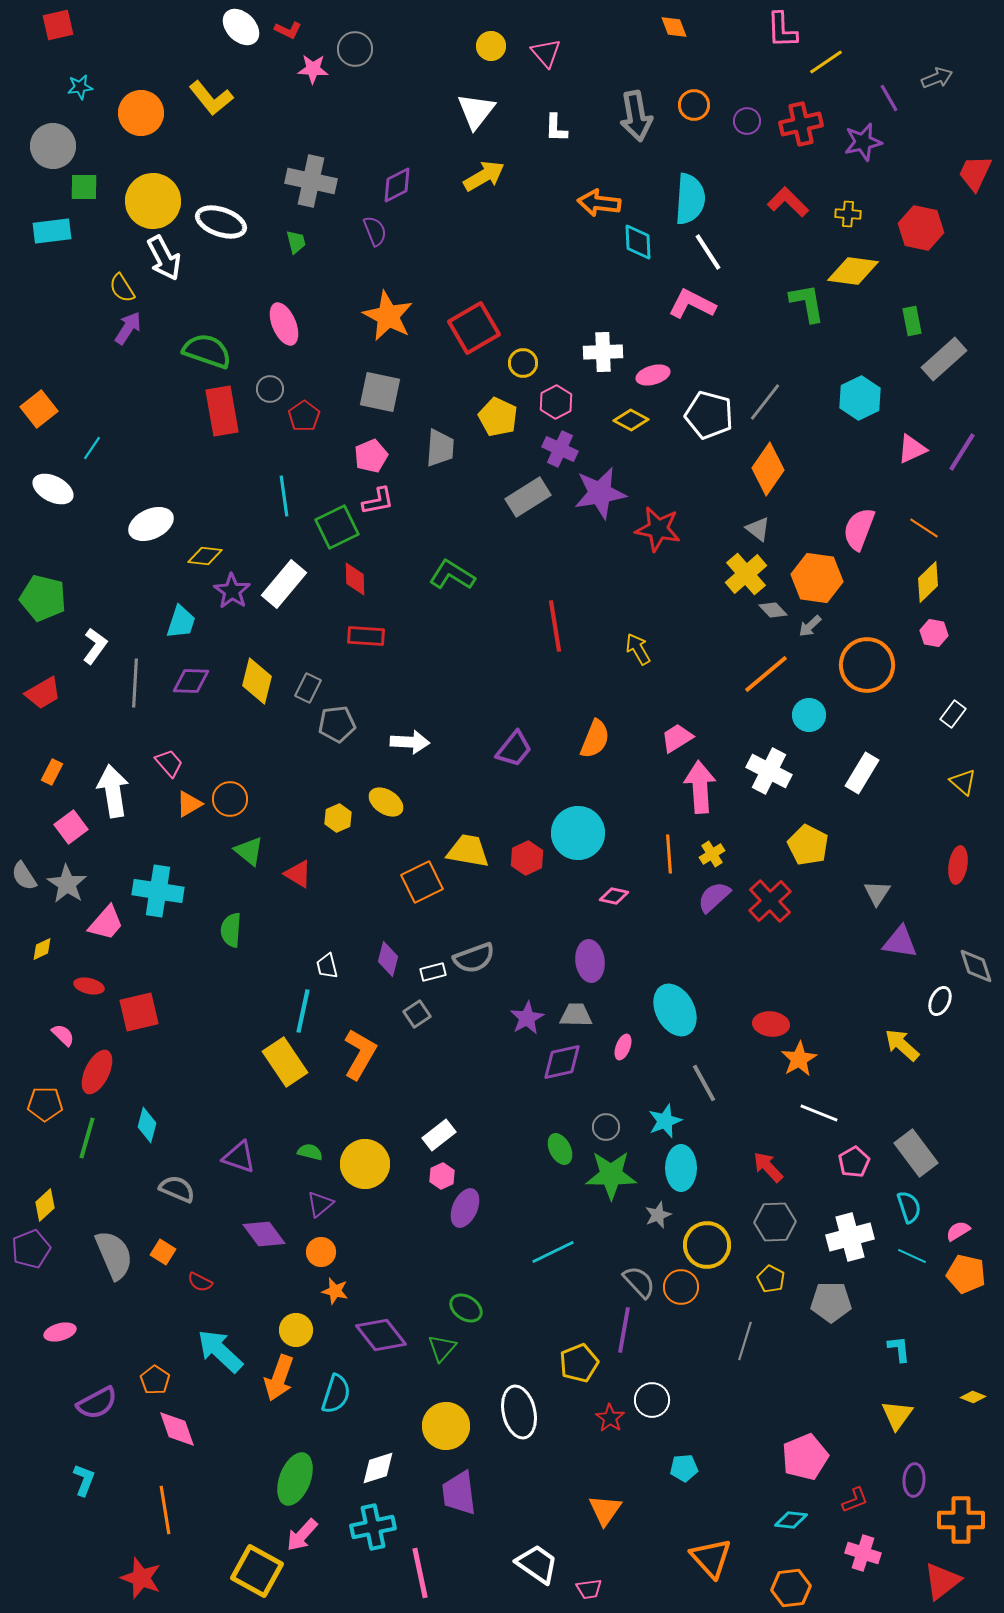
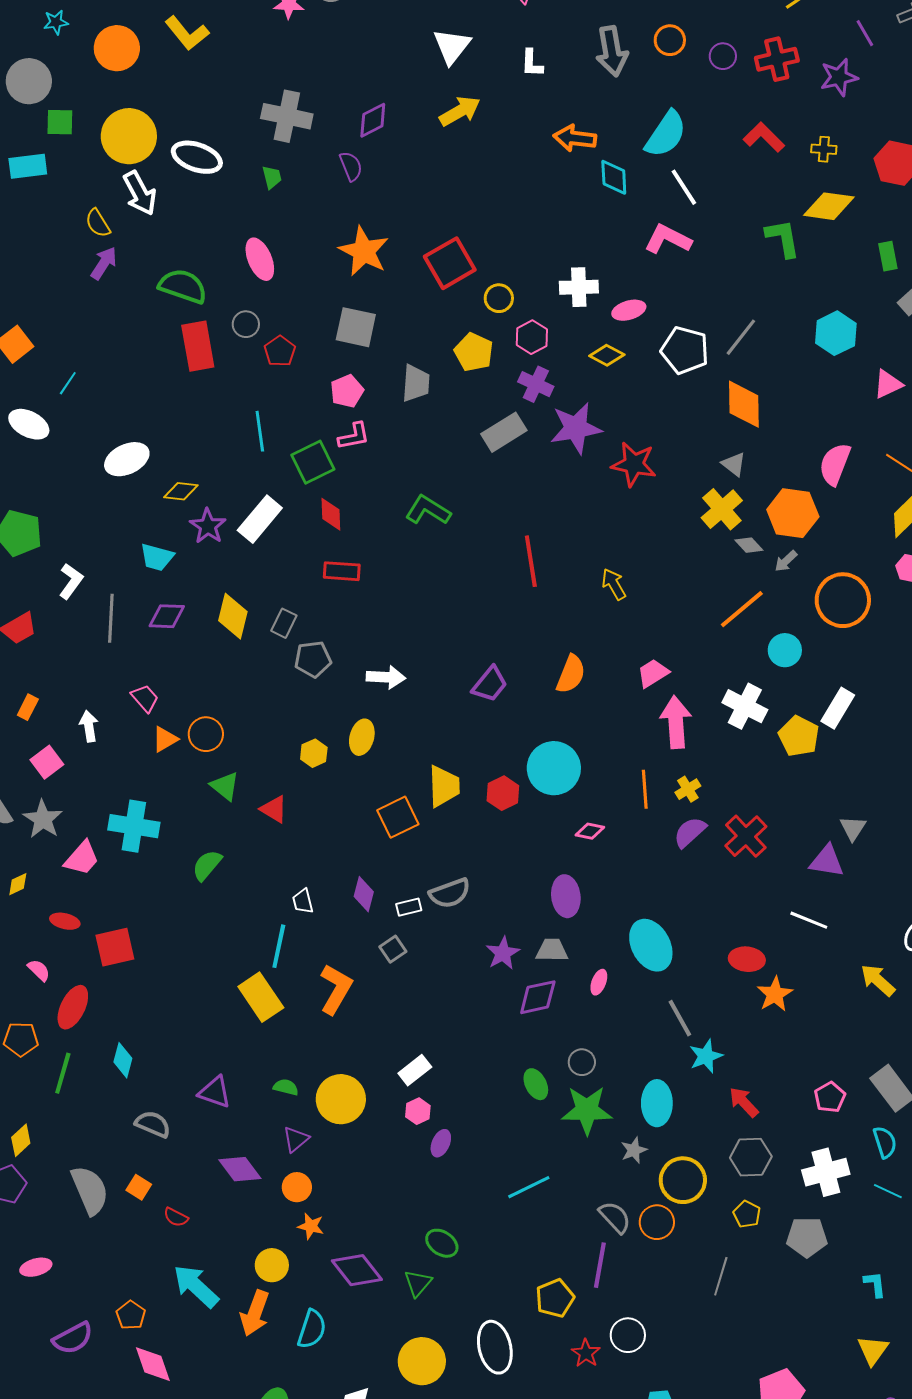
cyan semicircle: (690, 199) -> (666, 134), turned 30
orange diamond: (768, 469) -> (744, 404), turned -36
cyan trapezoid: (181, 622) -> (157, 557), turned 87
white arrow: (113, 791) -> (89, 726), size x0.6
yellow ellipse: (386, 802) -> (362, 737), turned 72
yellow pentagon: (808, 845) -> (799, 736), moved
yellow trapezoid: (468, 851) -> (444, 786), turned 78
green semicircle: (231, 930) -> (207, 865), turned 36
purple triangle: (900, 942) -> (827, 861), moved
white line: (819, 1113) -> (809, 920), moved
cyan star: (665, 1121) -> (706, 1056), moved
purple ellipse: (465, 1208) -> (441, 1143), size x0.7

